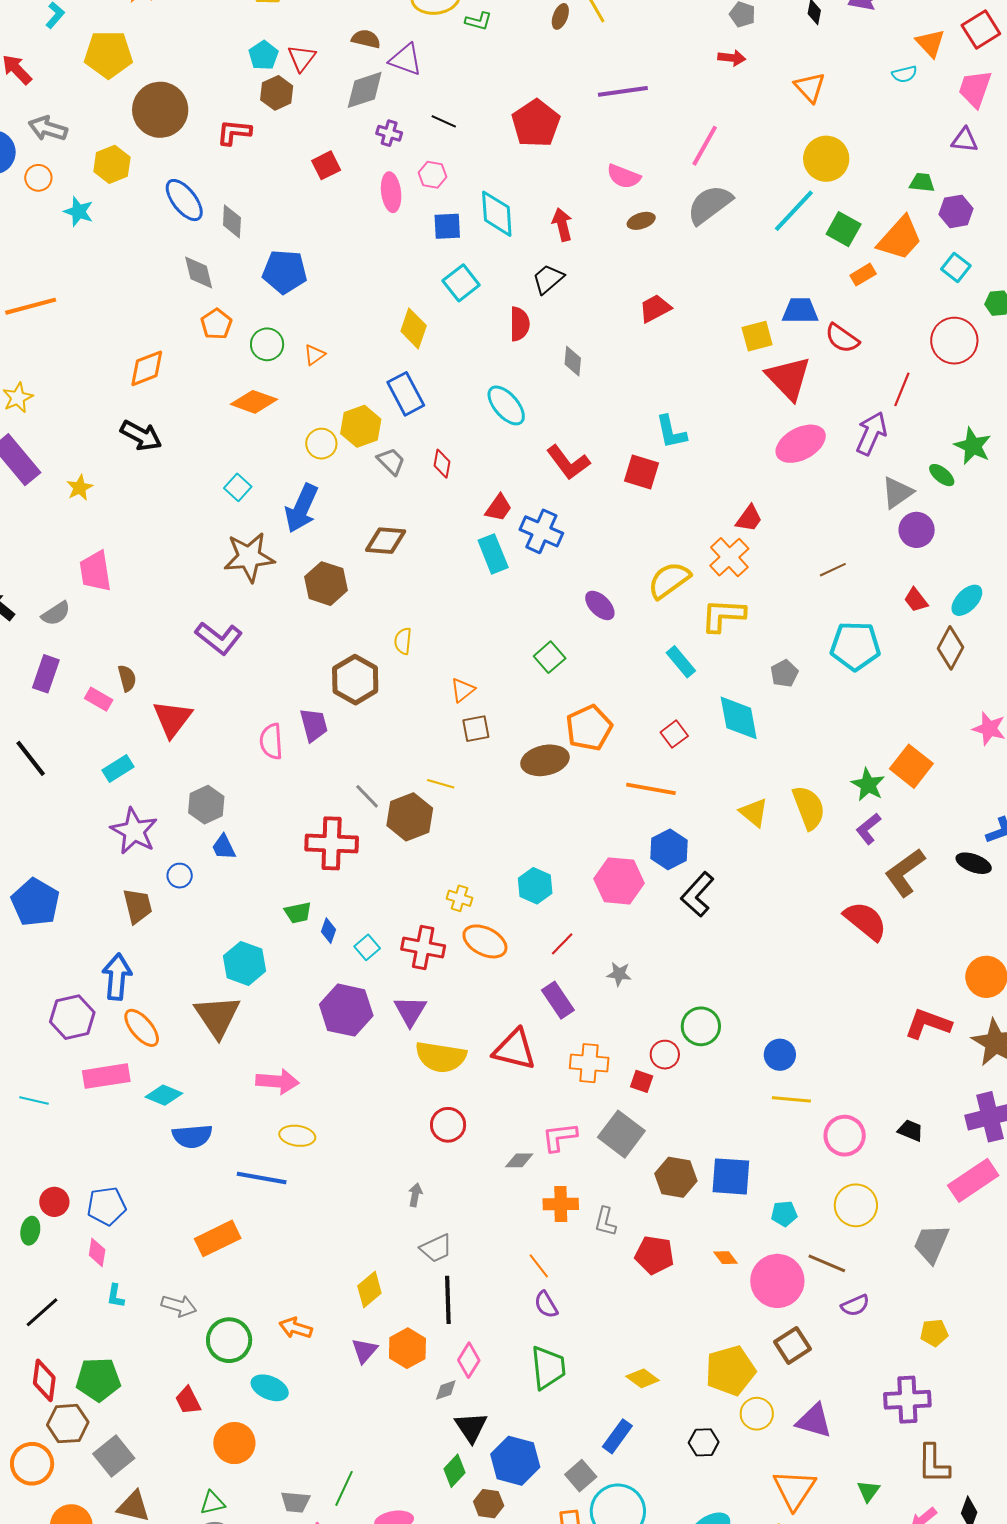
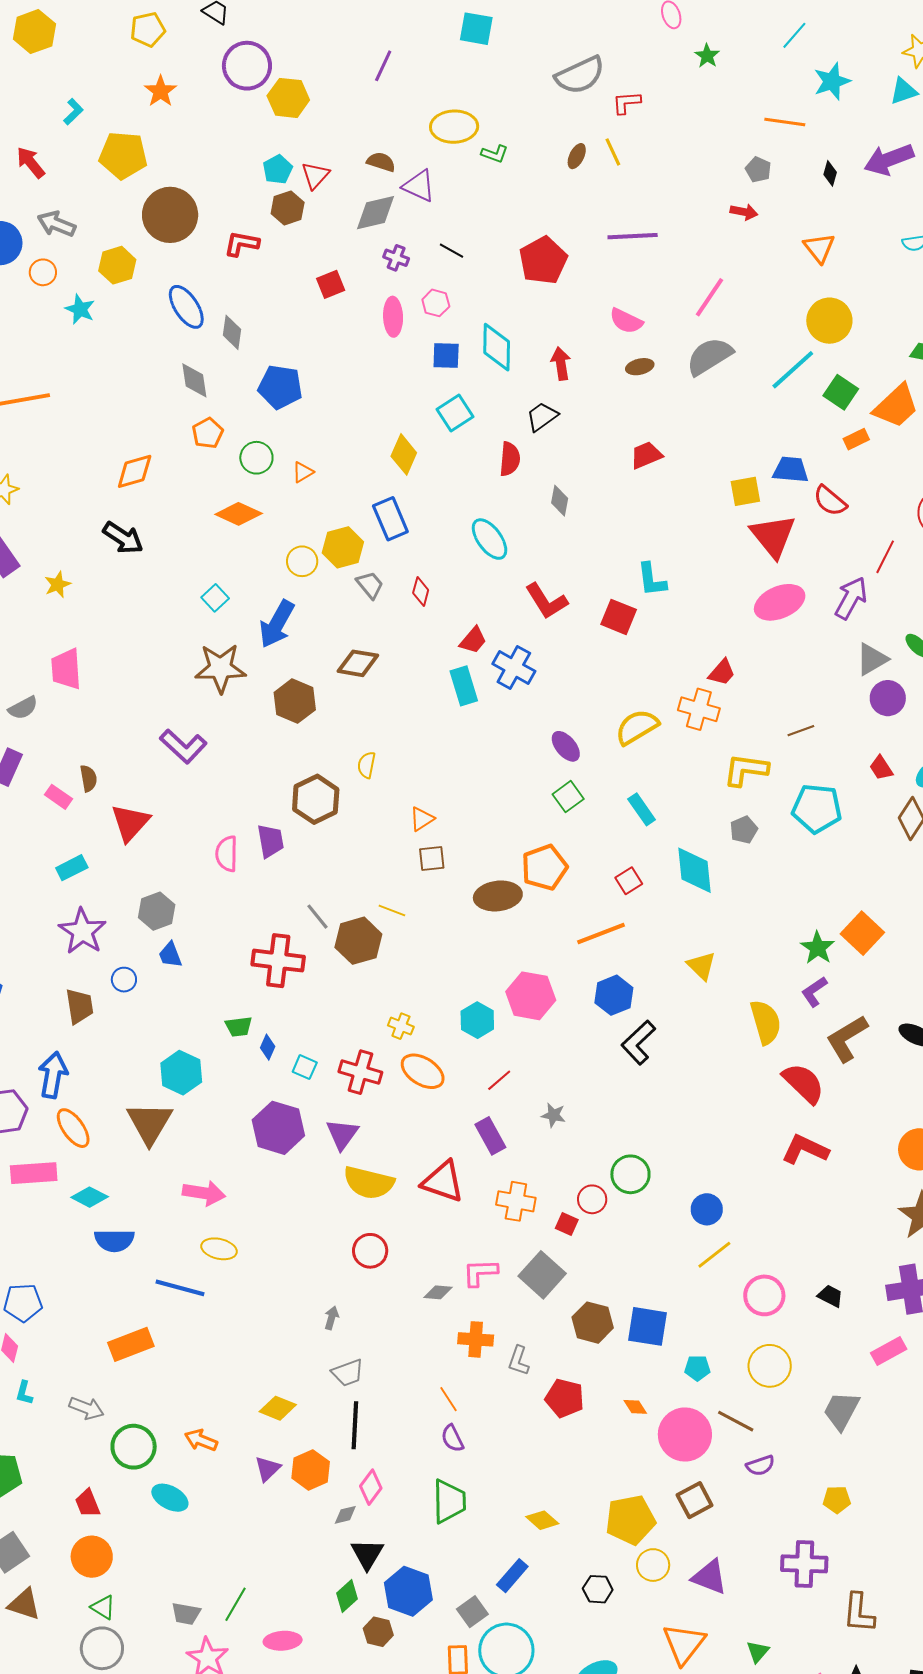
orange cross: (729, 557) -> (699, 709), turned -36
yellow L-shape: (723, 615) -> (746, 770), moved
green square: (550, 657) -> (568, 797), moved
orange line: (651, 789) -> (601, 933), turned -36
yellow semicircle: (809, 808) -> (766, 1022), moved
pink hexagon: (619, 881) -> (531, 996), moved
cyan square: (367, 947) -> (305, 1067), turned -30
red L-shape: (928, 1024) -> (805, 1149), moved
yellow line: (791, 1099) -> (714, 1255), turned -48
pink rectangle: (973, 1180) -> (889, 1351), size x0.7
yellow diamond: (369, 1289) -> (278, 1408), turned 57
orange circle: (234, 1443) -> (92, 1557), moved
brown L-shape: (934, 1464) -> (859, 1613), moved
green triangle: (212, 1503) -> (103, 1607), turned 40

